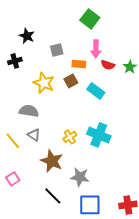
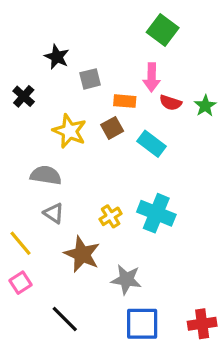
green square: (90, 19) -> (163, 30), moved
black star: (27, 36) -> (57, 57), moved
black cross: (15, 61) -> (24, 96), turned -32
yellow line: (13, 141) -> (21, 243), moved
black line: (53, 196) -> (65, 319), moved

